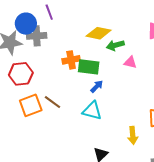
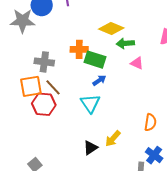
gray cross: (37, 36) -> (44, 62), moved
red hexagon: (21, 74) -> (44, 104), moved
cyan triangle: (92, 111) -> (90, 103), turned 30
yellow arrow: (133, 135) -> (113, 139), moved, turned 36

